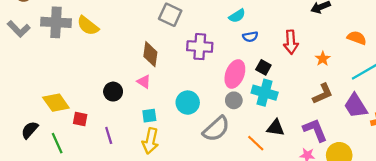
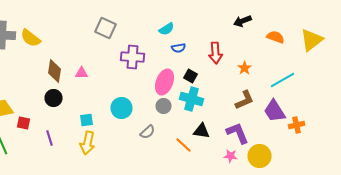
orange semicircle: (357, 38) -> (276, 37), moved
brown diamond: (150, 54) -> (54, 71), moved
pink triangle: (144, 82) -> (82, 73), moved, turned -32
gray semicircle: (216, 129) -> (148, 132), size x0.6

